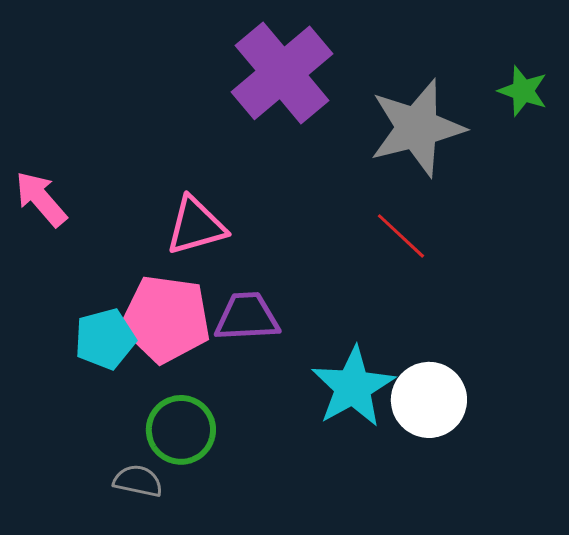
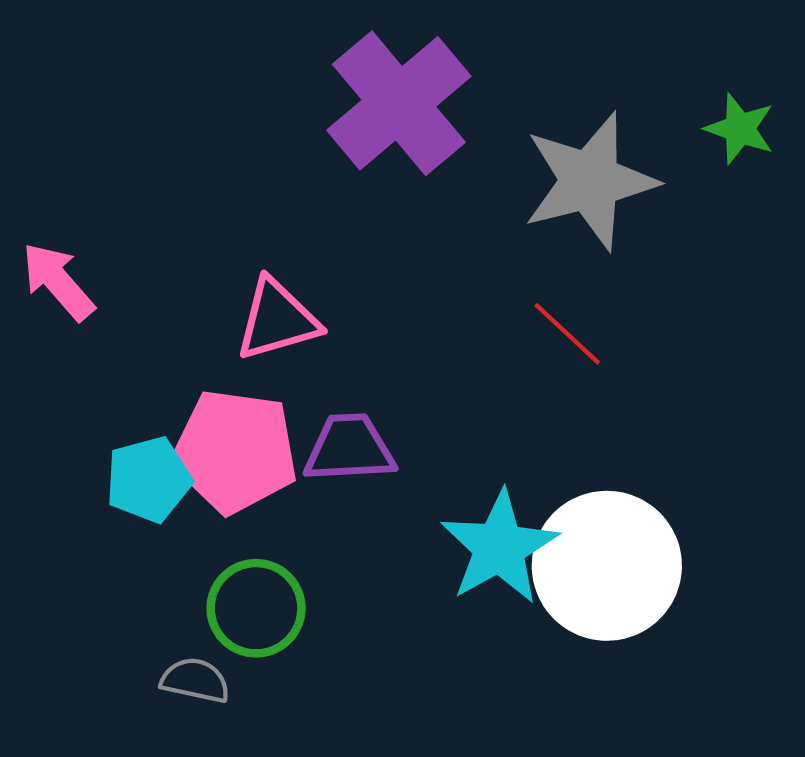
white circle: (429, 400) -> (607, 566), size x1.4

